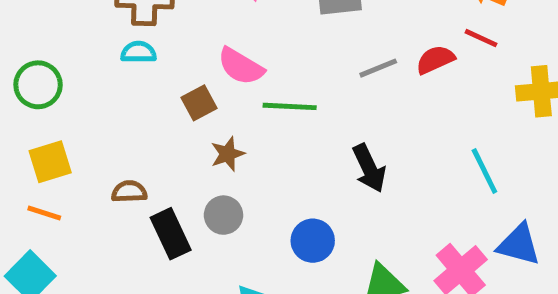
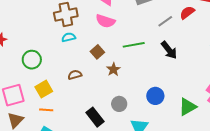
pink semicircle: (241, 66) -> (105, 21), moved
black arrow: (369, 168) -> (169, 50), moved
brown semicircle: (129, 192) -> (75, 75), moved
gray circle: (223, 215) -> (119, 104), moved
black rectangle: (171, 234) -> (95, 117), moved

